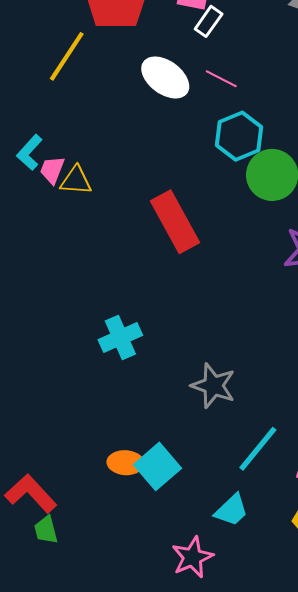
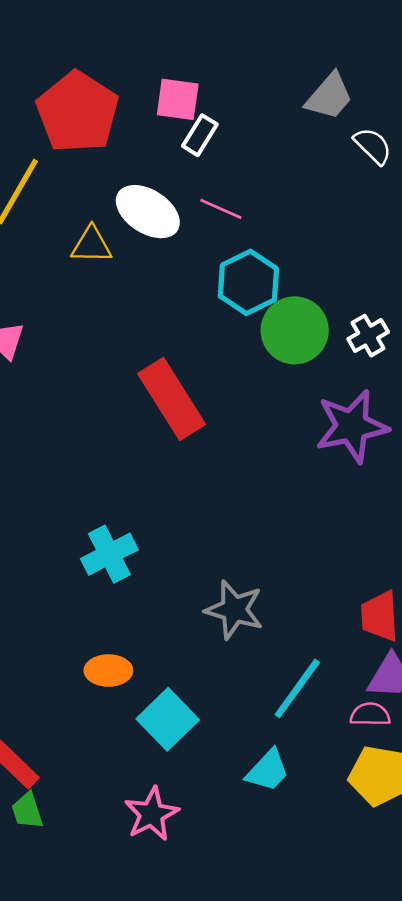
yellow triangle: (76, 180) -> (92, 245), moved
orange ellipse: (126, 463) -> (108, 671), moved
pink star: (192, 557) -> (152, 814), moved

